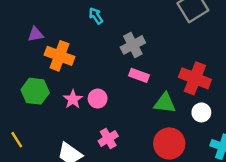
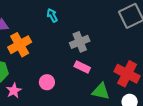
orange cross: (59, 56) -> (20, 45), turned 35
pink star: (73, 99) -> (14, 91), moved

